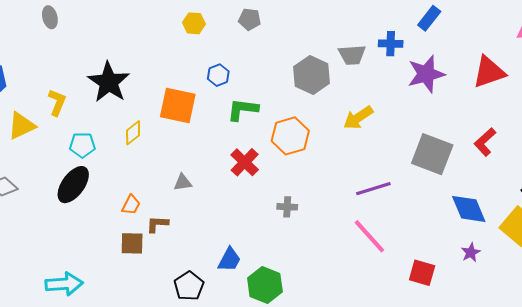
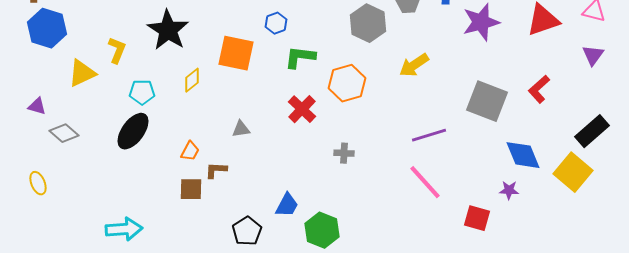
purple star: (471, 253) -> (509, 190), moved, turned 30

